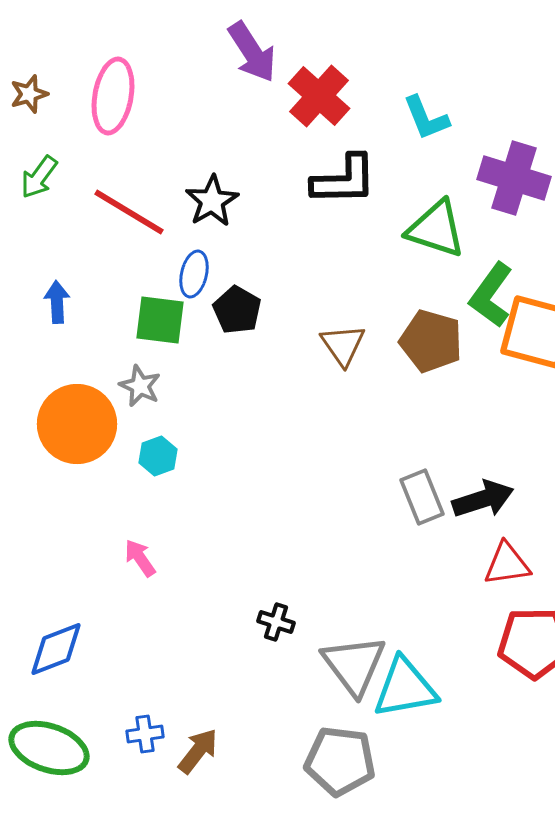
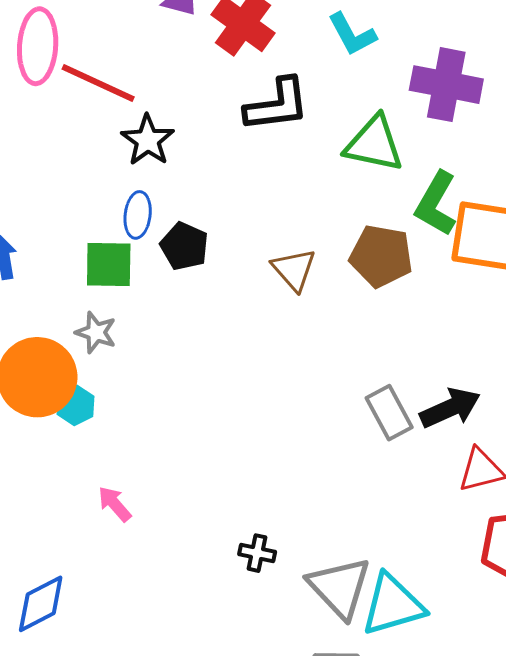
red line: (129, 212) -> (98, 83), moved
cyan hexagon: (158, 456) -> (76, 405), moved

